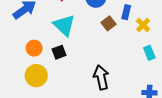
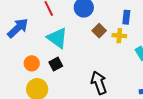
blue rectangle: (126, 12) -> (126, 17), moved
yellow cross: (143, 25) -> (119, 36), moved, turned -32

